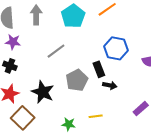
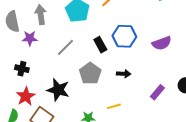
purple star: (13, 42) -> (30, 38), moved
black rectangle: (99, 69) -> (100, 45), moved

